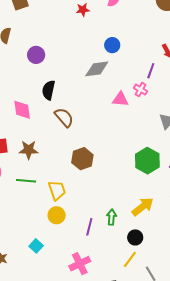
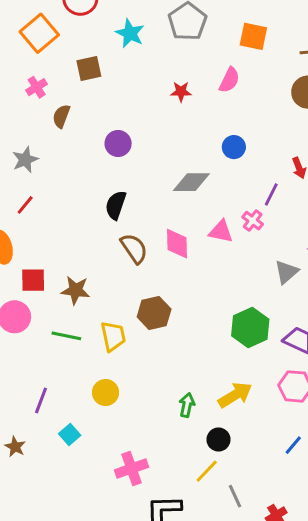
blue circle: (112, 45) -> (234, 147), moved
purple circle: (36, 55) -> (118, 143), moved
pink diamond: (22, 110) -> (177, 244), moved
yellow trapezoid: (57, 190) -> (113, 336), moved
purple line: (89, 227) -> (41, 400), moved

